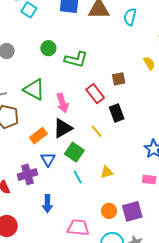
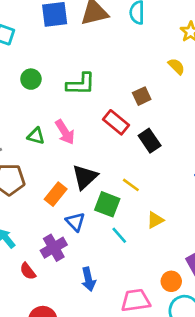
green circle: (48, 48) -> (31, 79), moved
green triangle: (34, 90) -> (36, 136), size x0.6
pink arrow: (62, 103) -> (65, 132), moved
yellow line: (97, 131) -> (131, 185), moved
orange circle: (109, 211) -> (171, 281), moved

